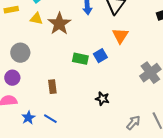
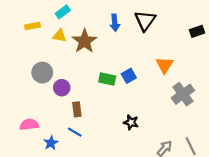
orange triangle: (120, 36) -> (165, 65), moved
purple circle: (12, 78) -> (62, 88), moved
blue line: (50, 119) -> (75, 132), moved

